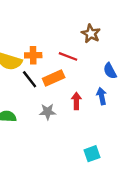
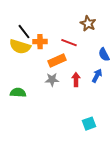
black line: (30, 79) -> (24, 32), moved
blue arrow: (102, 96) -> (97, 76), turned 40
gray star: (48, 112) -> (52, 80), moved

